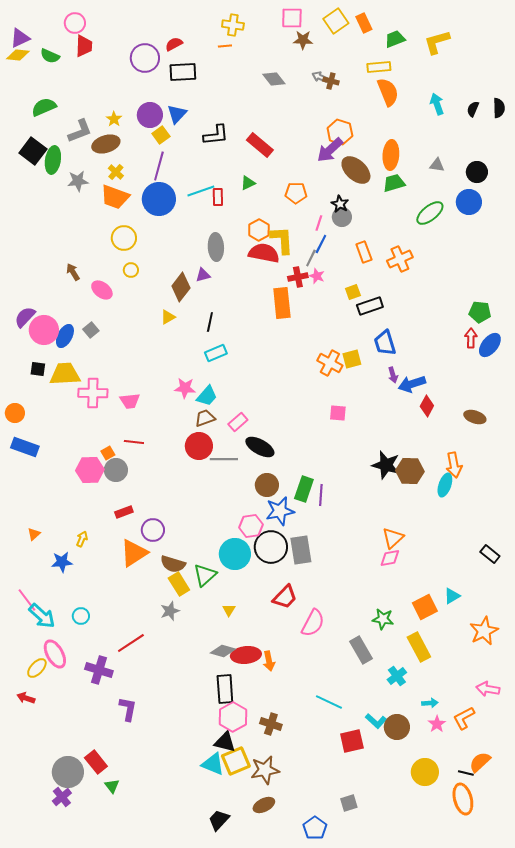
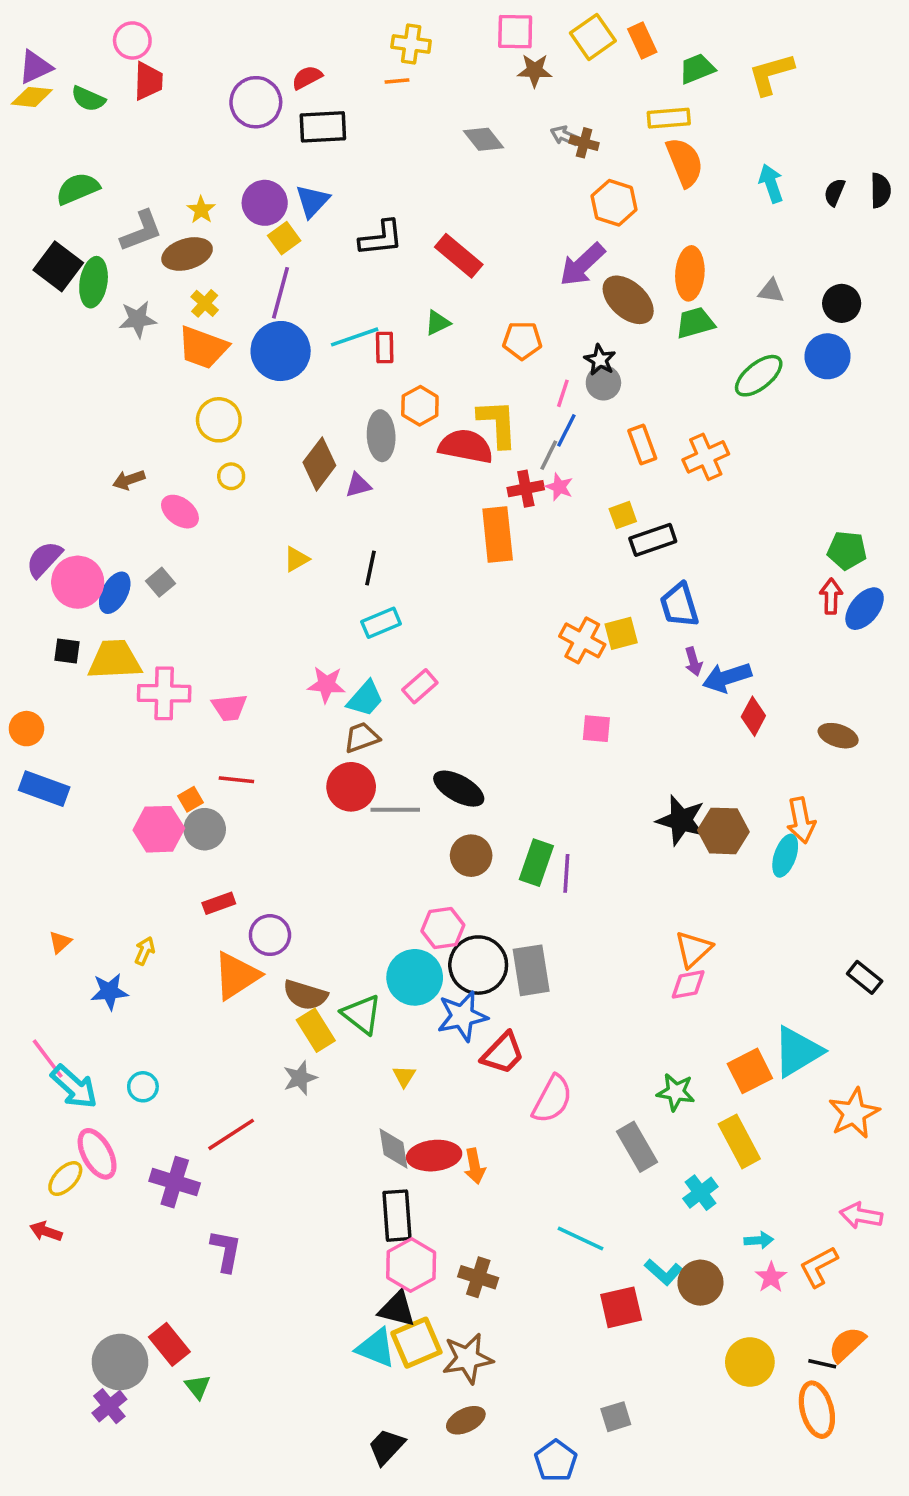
orange hexagon: (340, 132) -> (614, 203), moved
orange hexagon: (259, 230) -> (420, 406), moved
brown arrow: (73, 272) -> (129, 480), turned -78
brown diamond: (181, 287) -> (319, 464), moved
pink rectangle: (238, 422) -> (420, 686), moved
blue star: (280, 511) -> (462, 1016), moved
green triangle: (205, 575) -> (362, 1014), turned -40
cyan triangle: (452, 596) -> (798, 1051), size x1.8
gray diamond: (223, 651) -> (393, 1149), turned 65

